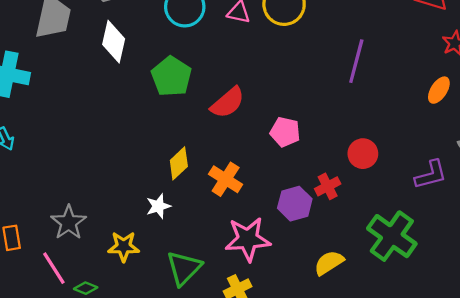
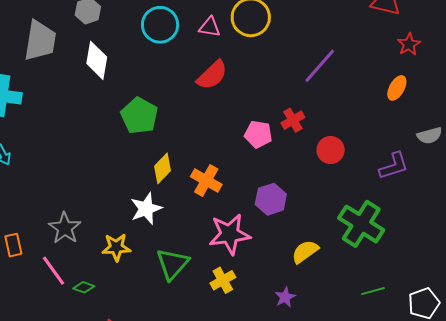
purple line: (356, 61) -> (320, 66), turned 30
green pentagon: (171, 76) -> (139, 116), moved
red semicircle: (228, 103) -> (212, 75), moved
red cross: (328, 186) -> (293, 120), moved
white star: (158, 206) -> (146, 209), size x1.4

